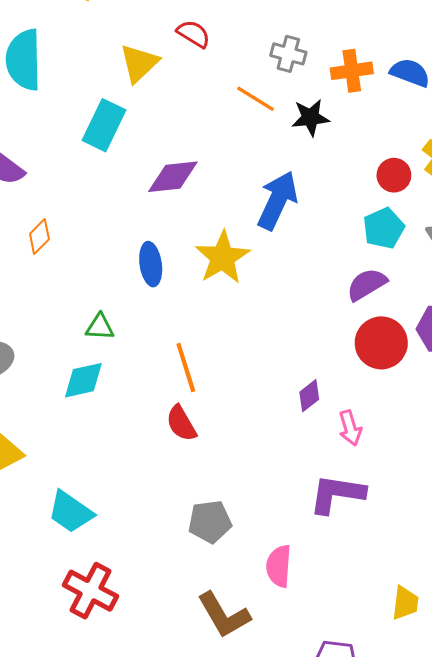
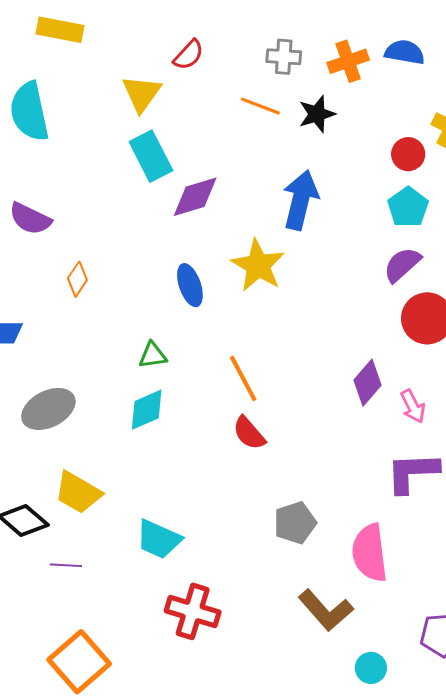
red semicircle: (194, 34) -> (188, 55), turned 112
cyan rectangle: (104, 125) -> (151, 156), moved, turned -42
purple diamond: (309, 396) -> (367, 383), size x1.4
pink semicircle: (279, 566) -> (370, 553), size x1.4

